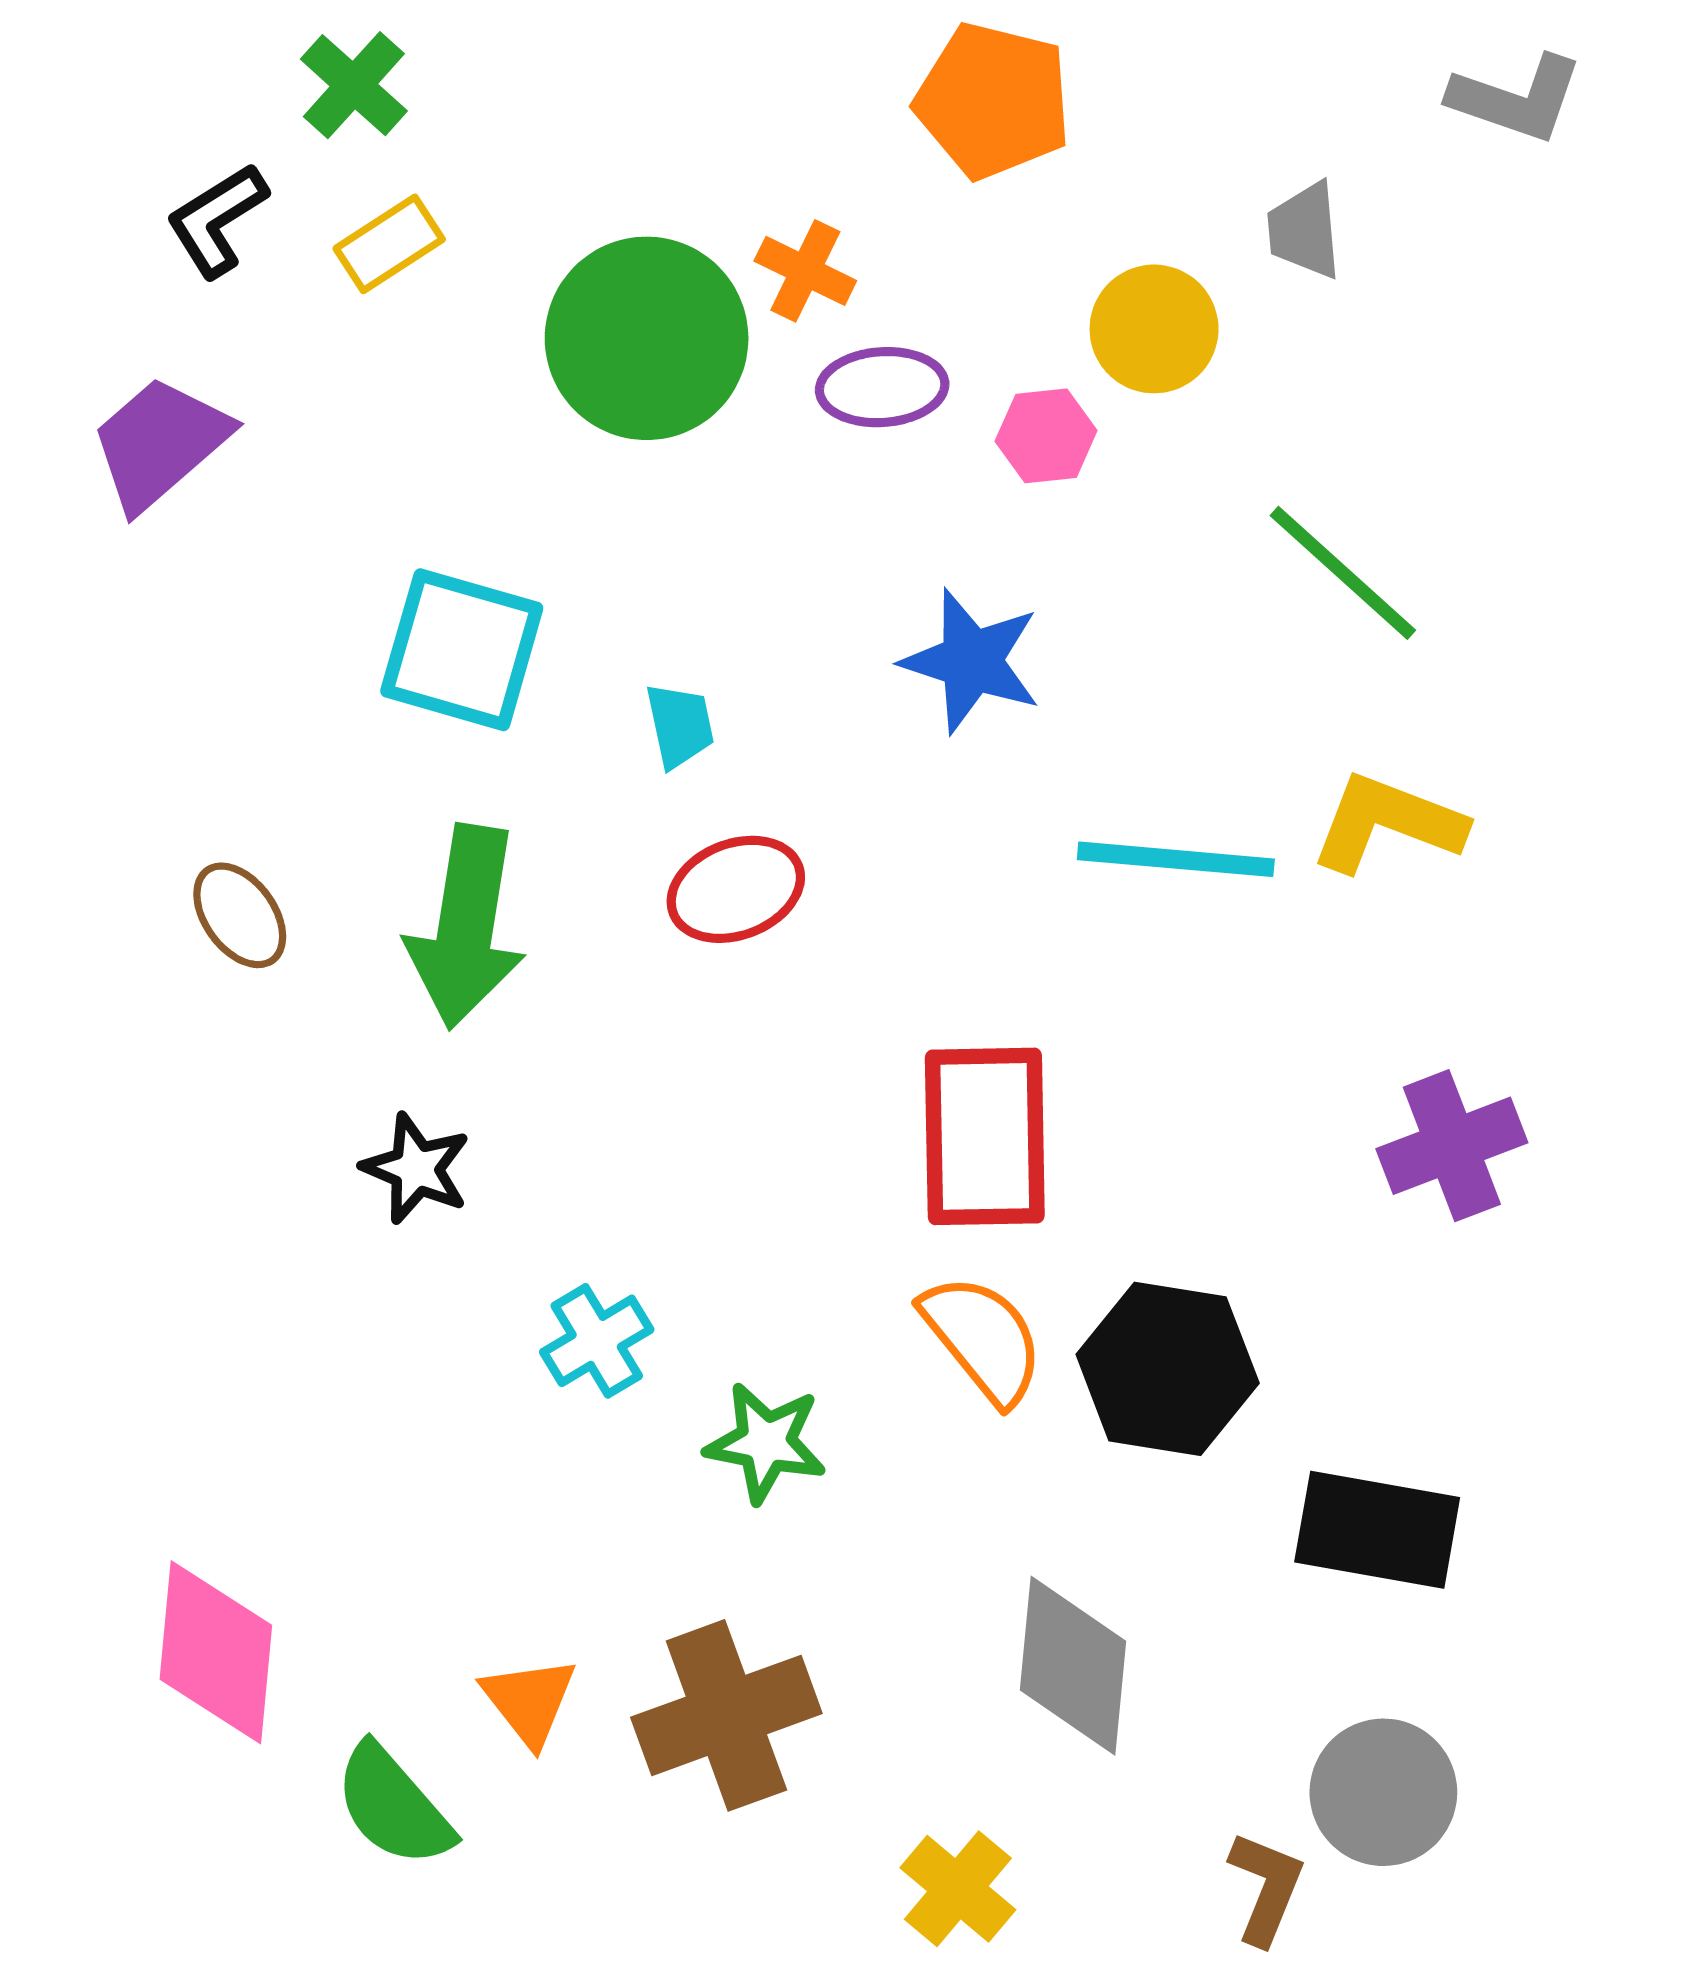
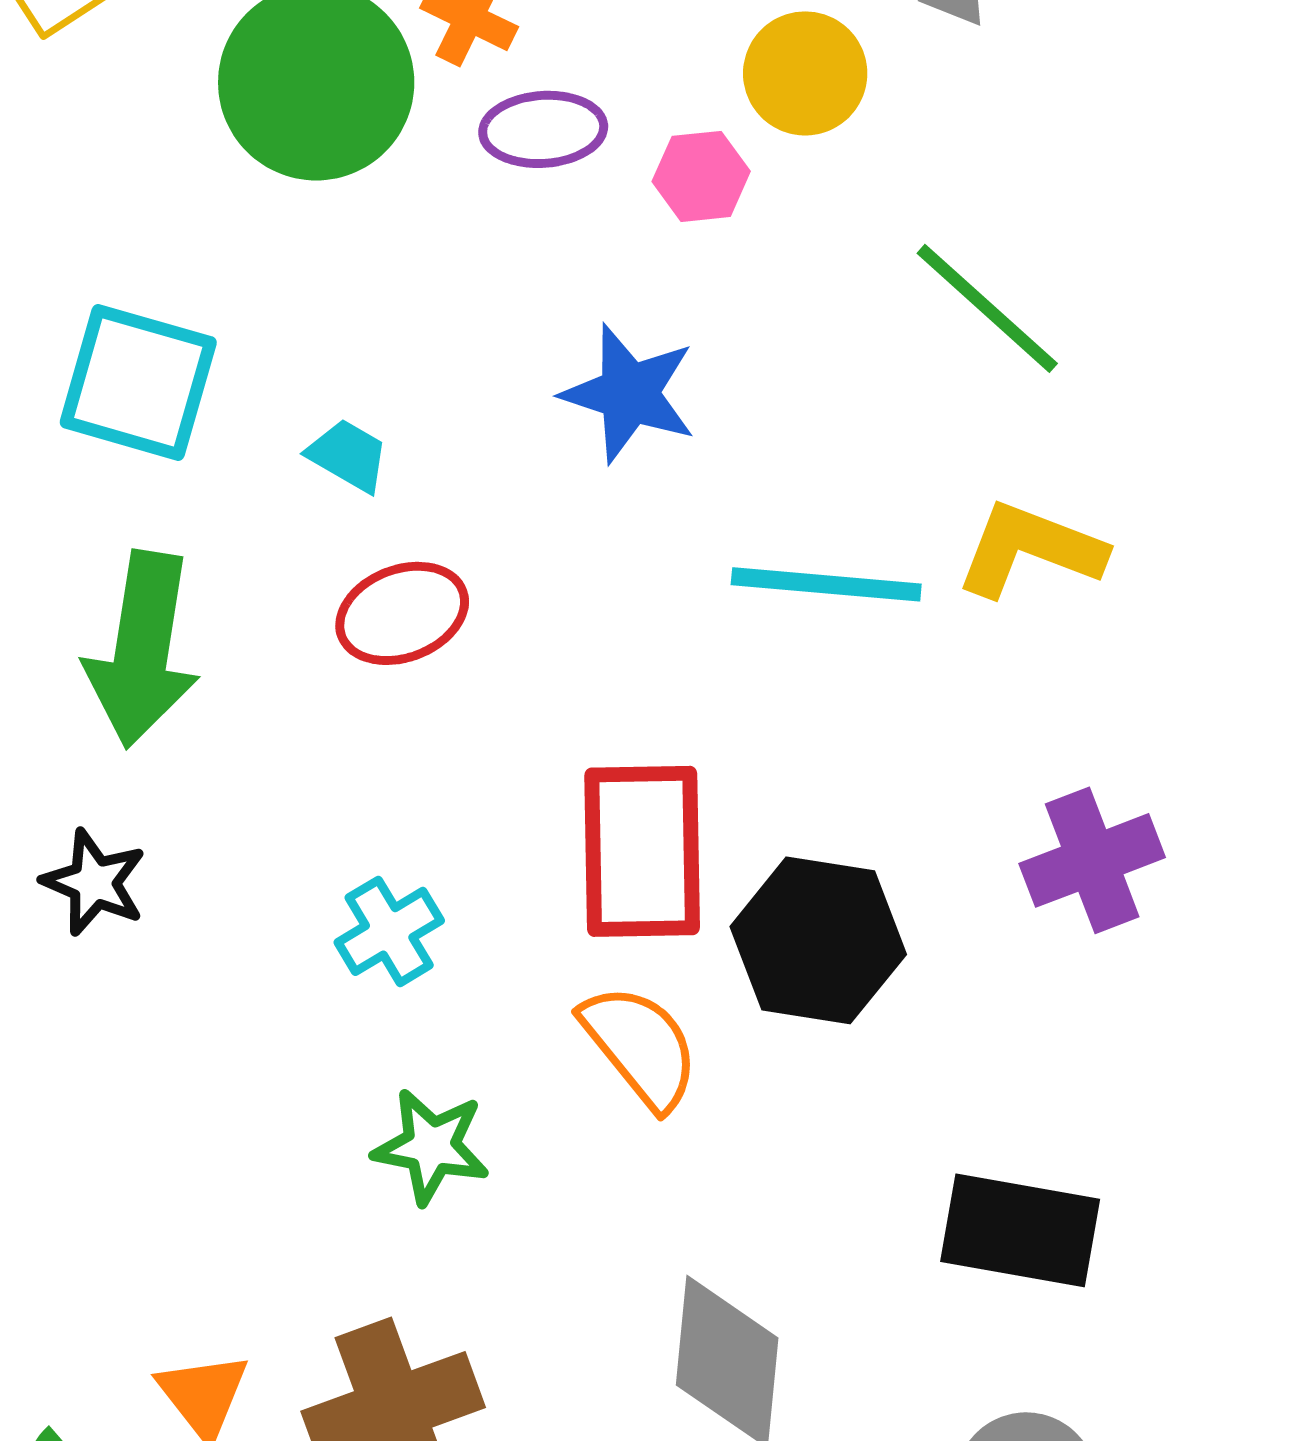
cyan trapezoid: (680, 725) -> (348, 455), turned -48
cyan cross: (597, 1341) -> (389, 931), moved
black hexagon: (1168, 1369) -> (818, 940), moved

